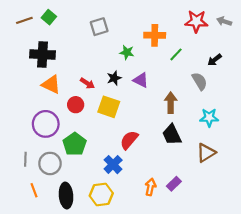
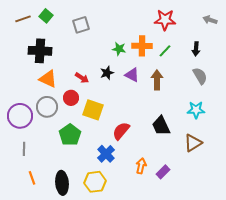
red star: (196, 21) -> (165, 20), moved
gray square: (99, 27) -> (81, 25), moved
orange cross: (155, 35) -> (142, 46), moved
black arrow: (215, 60) -> (196, 49), moved, turned -48
gray semicircle: (200, 81) -> (200, 76), moved
brown arrow: (171, 103) -> (157, 80), moved
yellow square: (109, 107) -> (93, 110), moved
purple circle: (46, 124) -> (20, 116), moved
gray circle: (50, 163) -> (47, 107), moved
orange arrow: (150, 187) -> (141, 166), moved

